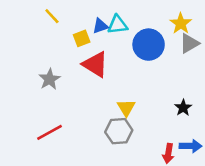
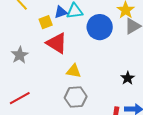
yellow triangle: (126, 108) -> (74, 71), moved, turned -49

